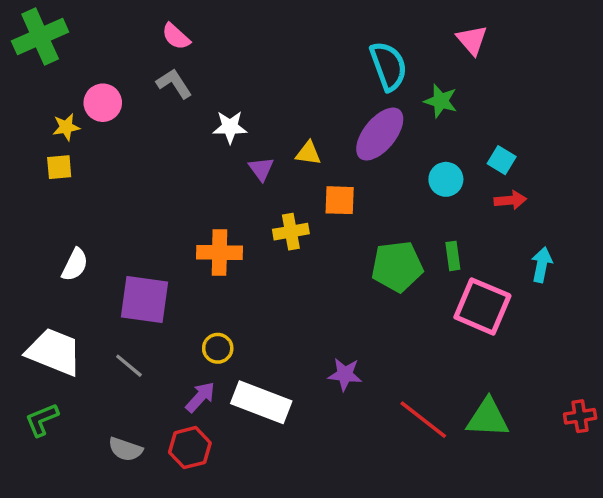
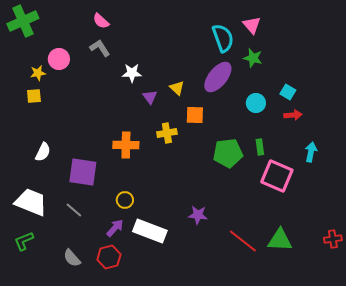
pink triangle: (472, 40) -> (252, 25), moved
yellow triangle: (308, 153) -> (177, 88), turned 35
gray semicircle: (125, 449) -> (72, 258), turned 30

